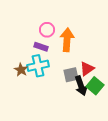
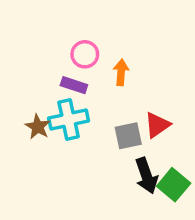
orange arrow: (67, 40) -> (121, 72), size x0.6
black arrow: (81, 86) -> (146, 176), moved
green square: (95, 86) -> (174, 185), moved

